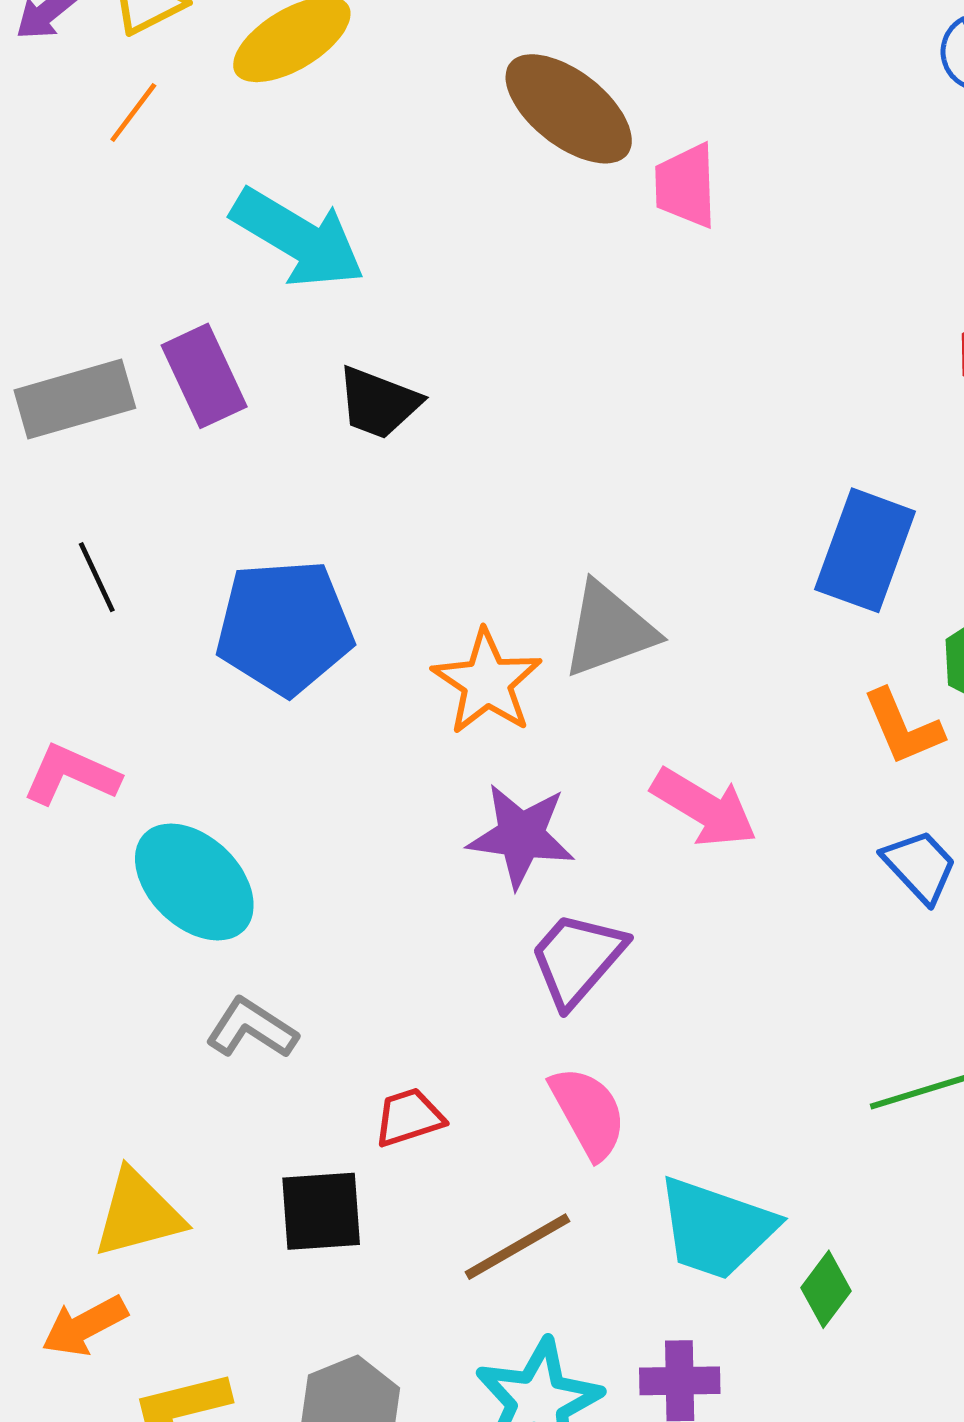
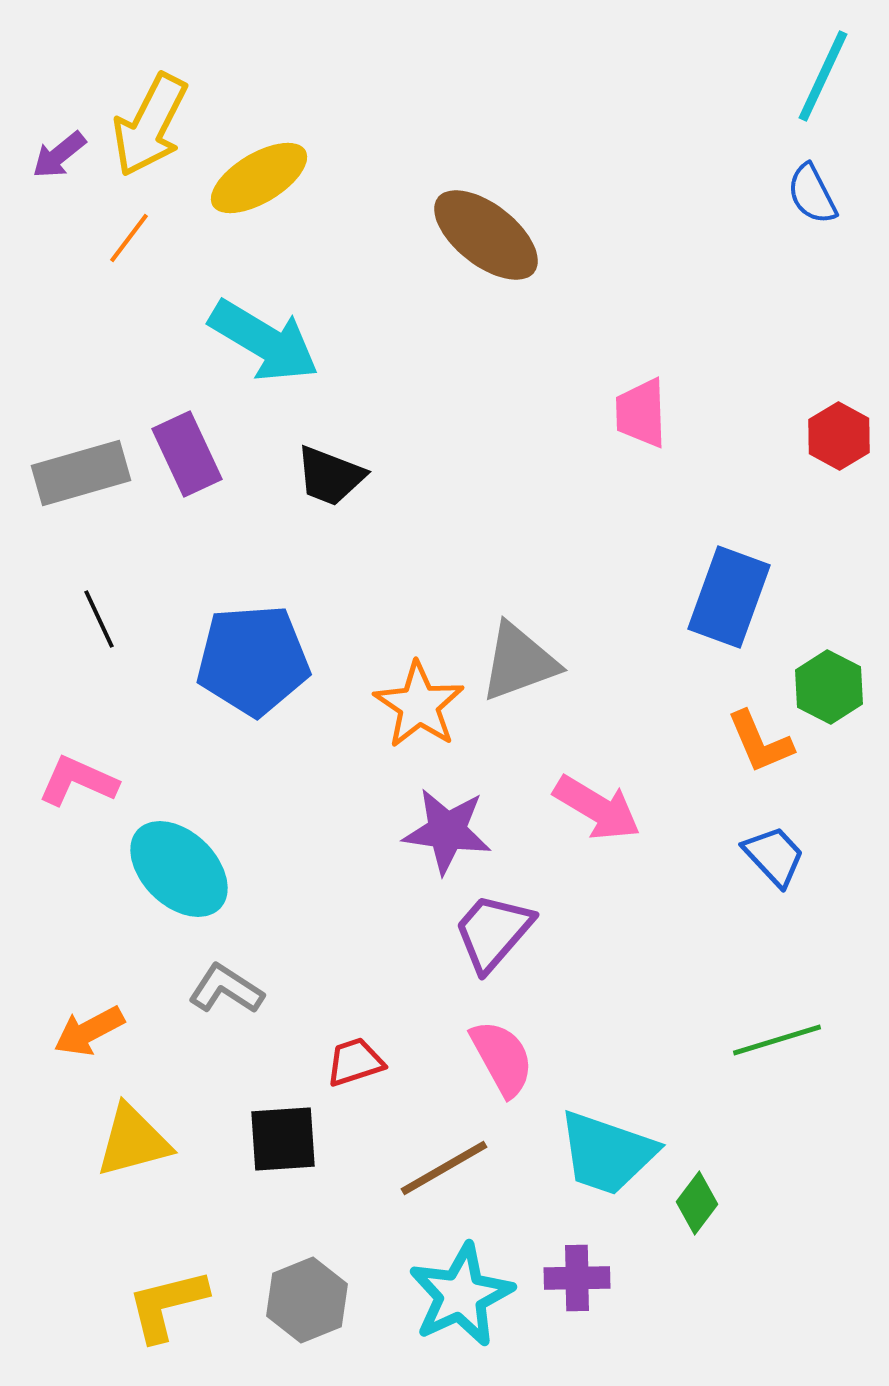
pink trapezoid: (686, 186) -> (641, 413), moved
orange arrow: (85, 1326) -> (89, 1031), moved

